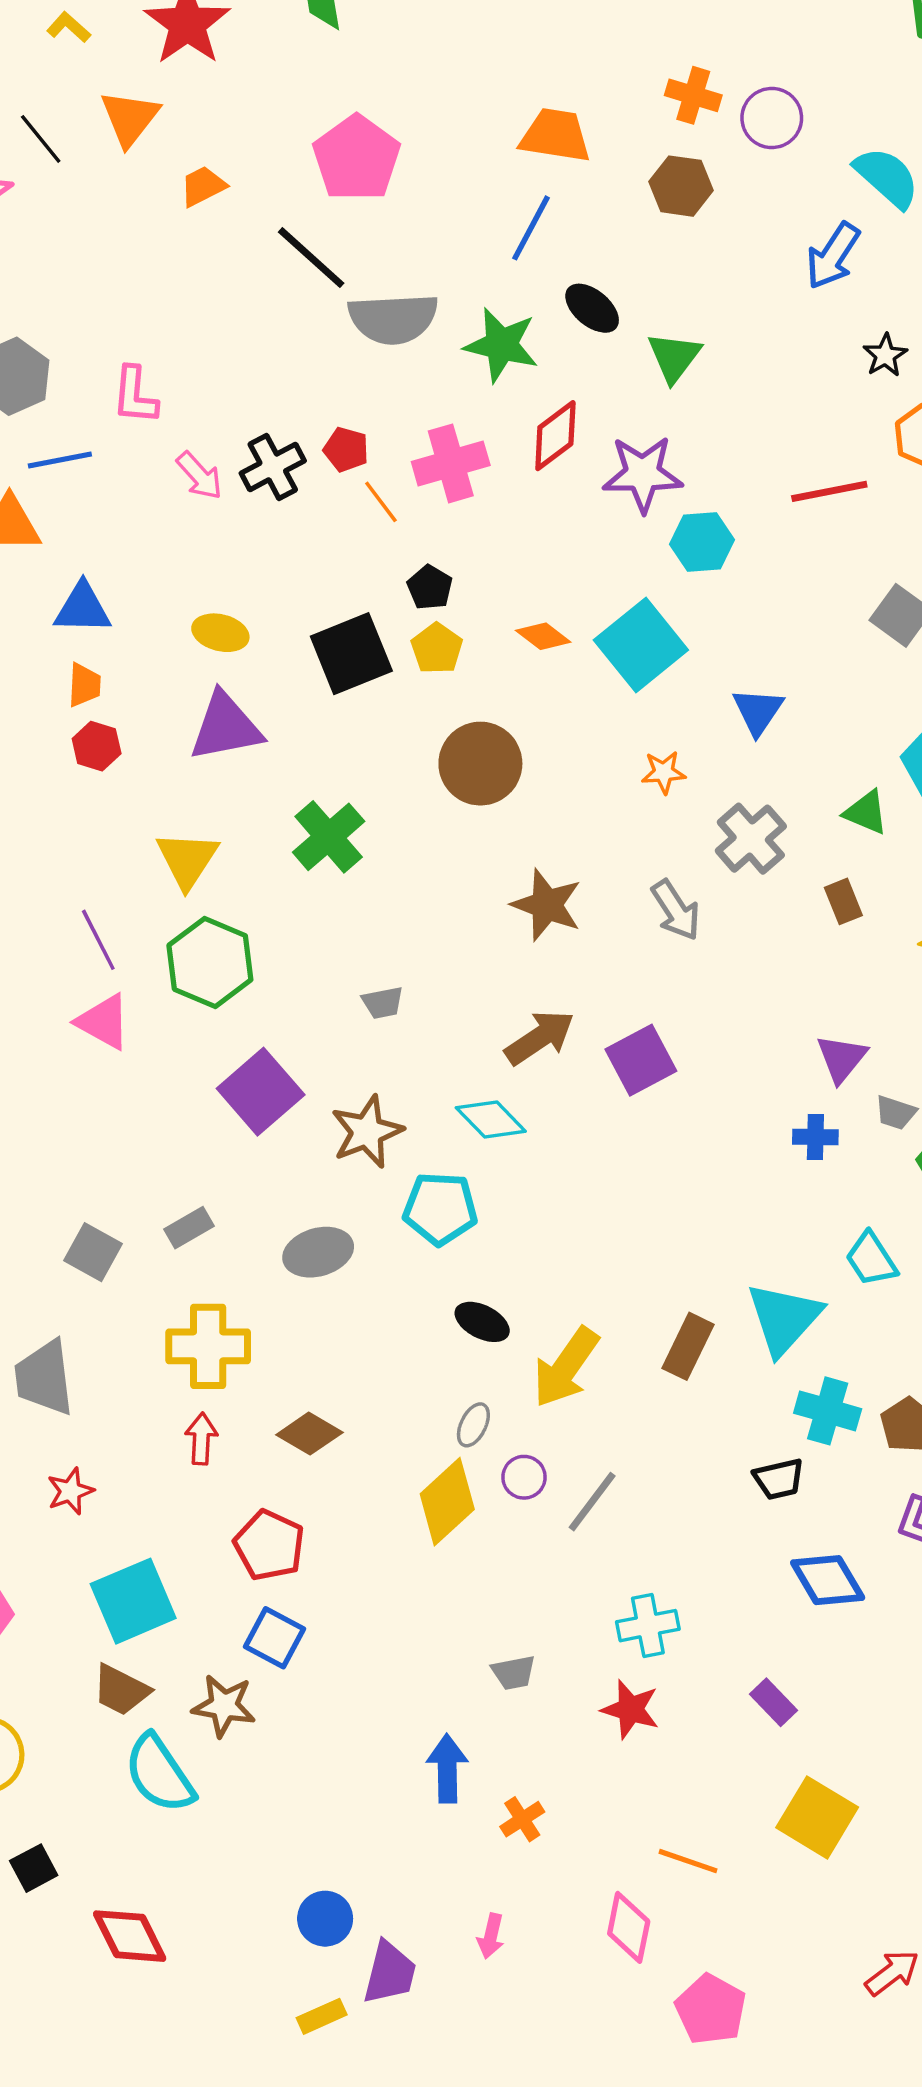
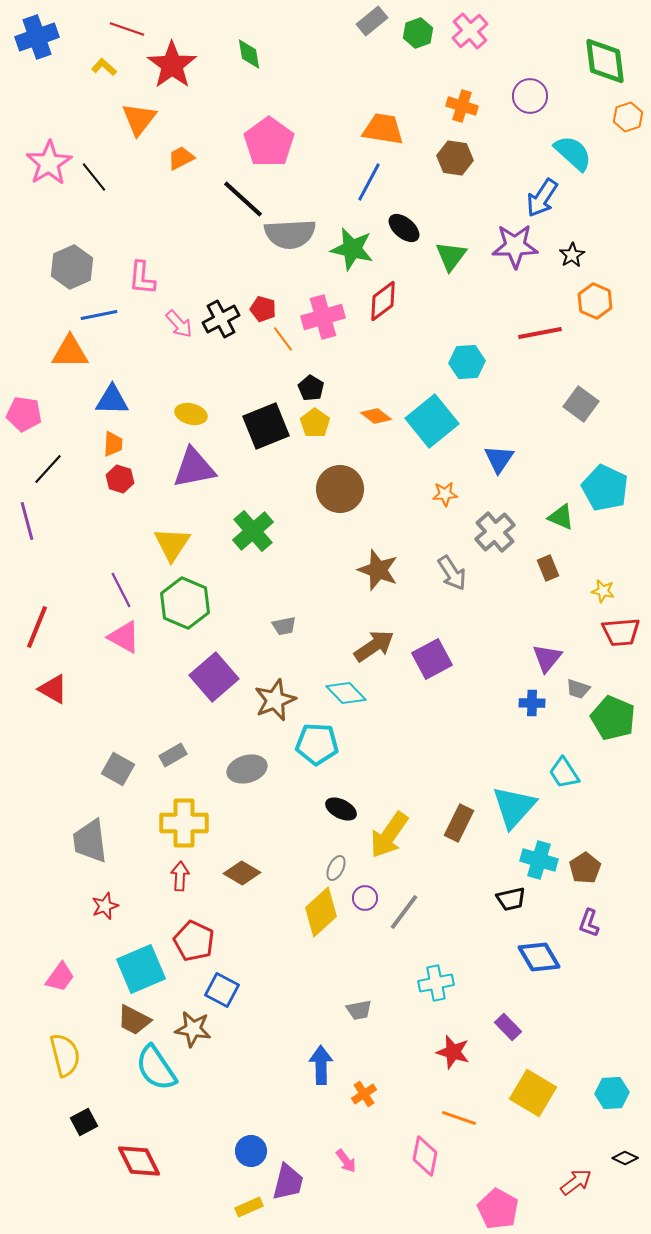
purple circle: (772, 118) -> (530, 96), moved
black line: (41, 139) -> (94, 177), moved
purple star: (643, 474) -> (515, 246), moved
red pentagon: (269, 1545) -> (194, 941), moved
red star: (630, 1709) -> (453, 1052), moved
pink arrow: (491, 1936) -> (346, 1161), turned -50
pink pentagon: (711, 2009) -> (498, 1209), moved

